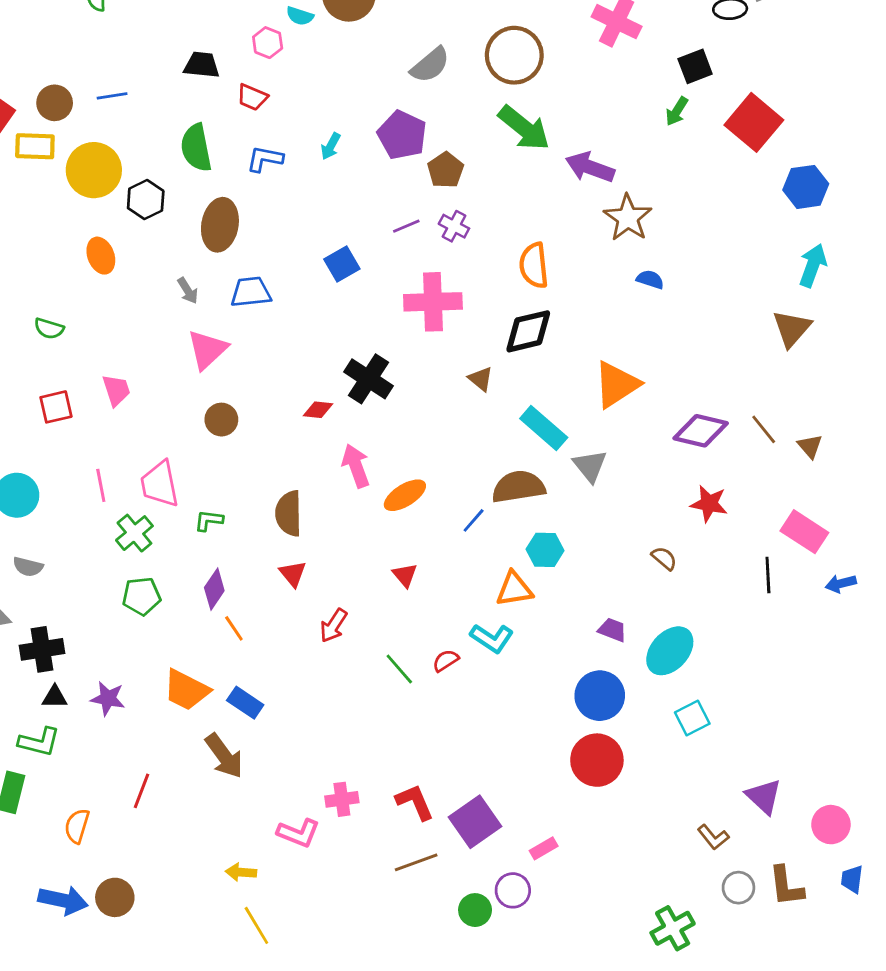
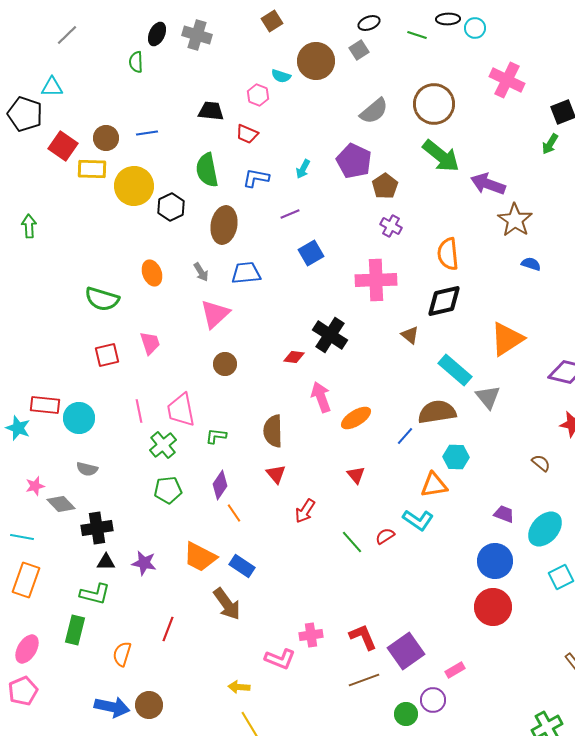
purple line: (406, 226) -> (290, 214), moved
orange ellipse: (101, 256) -> (152, 273), moved
green semicircle: (49, 328) -> (102, 299), size x1.6

